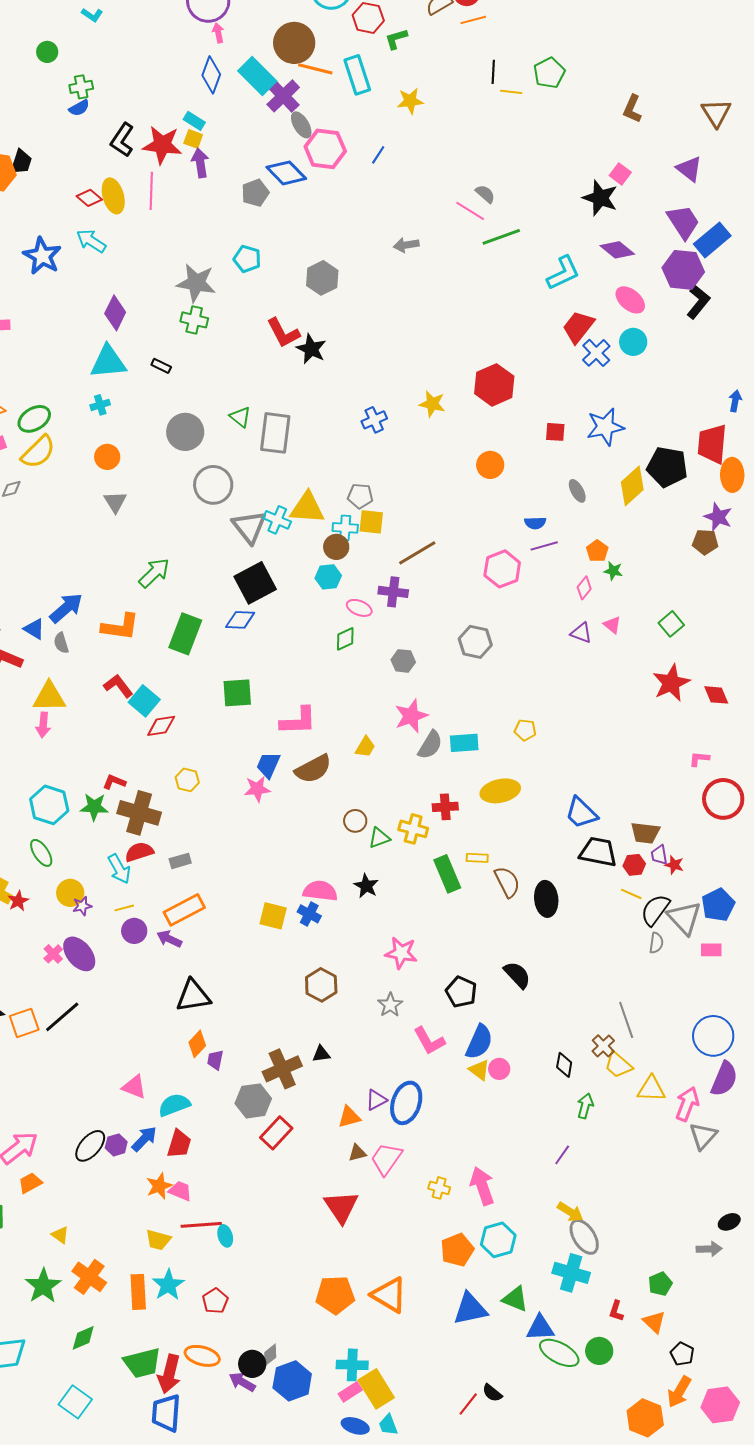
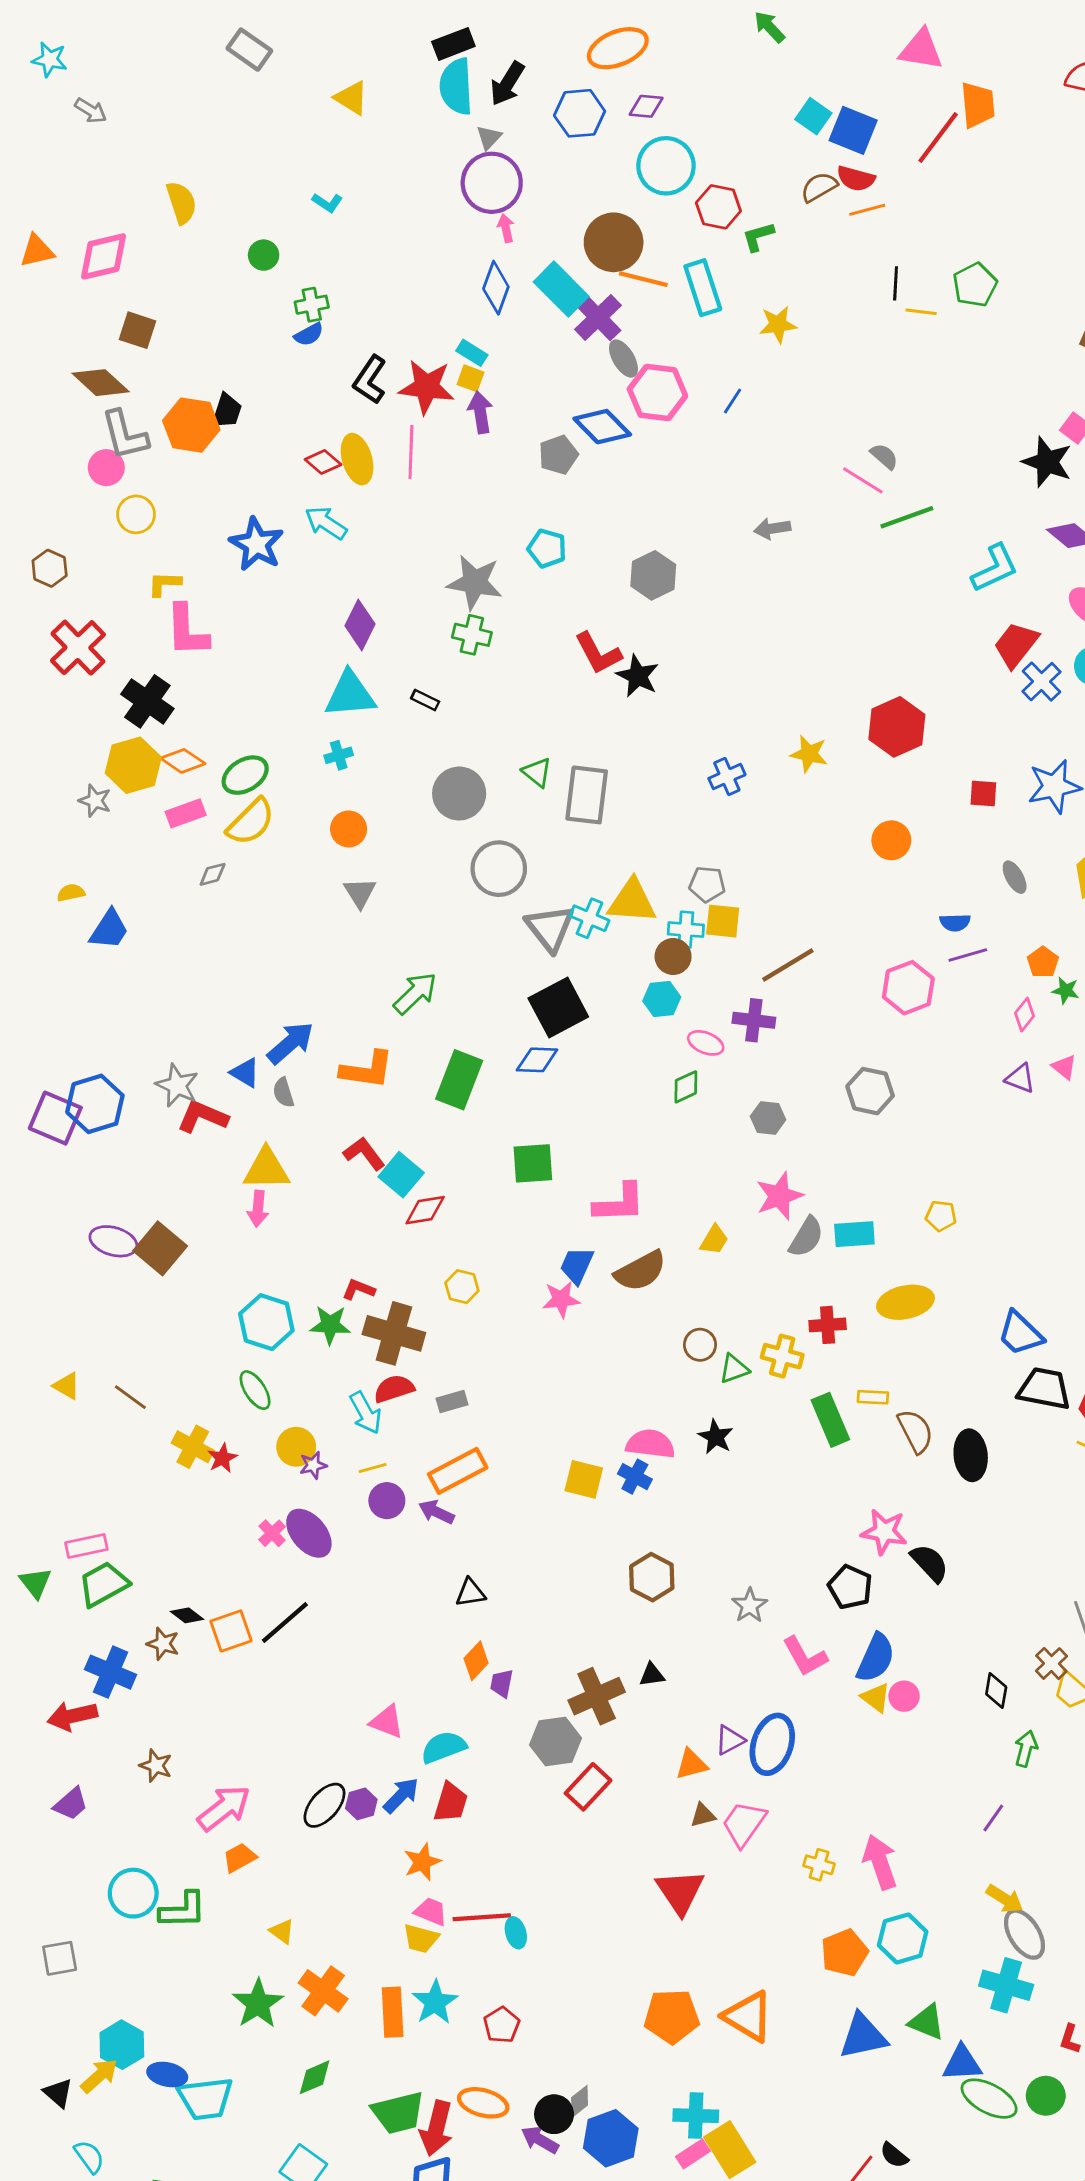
pink star: (401, 953) -> (884, 1532), moved
black triangle: (193, 996) -> (470, 1593), size x0.6
pink trapezoid: (180, 1191) -> (431, 1912), moved

